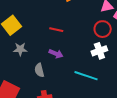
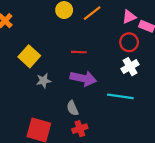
purple arrow: (56, 54) -> (83, 78), size x1.6
gray semicircle: (39, 70) -> (73, 108), moved

